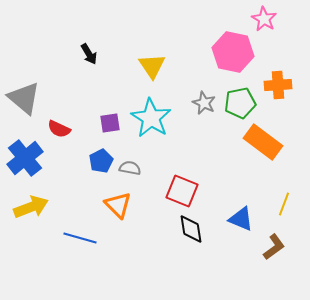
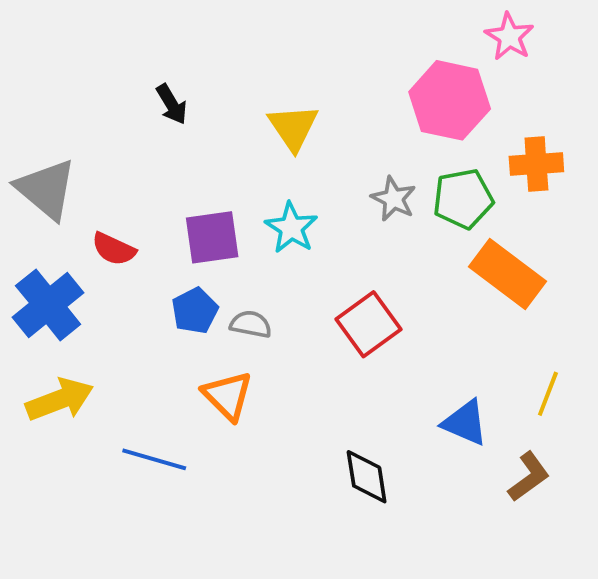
cyan star: (151, 118) -> (291, 228), size x0.7
purple square: (110, 123) -> (212, 237), size x1.4
red square: (182, 191) -> (368, 324), moved, turned 32
black diamond: (191, 229) -> (367, 477), moved

